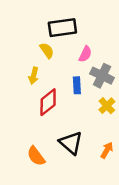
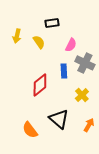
black rectangle: (62, 28) -> (52, 23), size x0.6
yellow arrow: (34, 76) -> (17, 36), moved
yellow cross: (107, 106) -> (82, 95), moved

